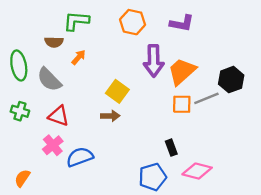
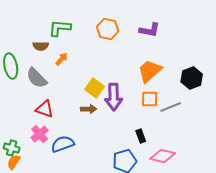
purple arrow: (154, 61) -> (114, 97), moved
gray line: (206, 98) -> (171, 107), moved
green cross: (20, 111) -> (12, 148), moved

